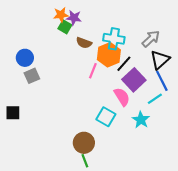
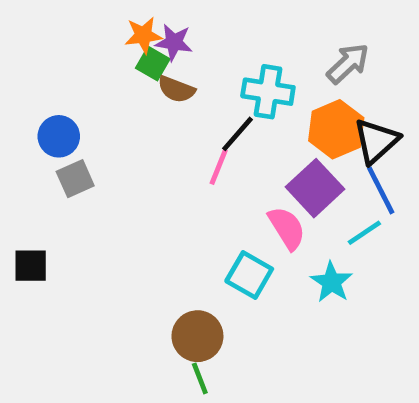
gray arrow: (151, 39) -> (348, 63), moved
brown semicircle: (84, 43) -> (176, 89), moved
orange hexagon: (109, 55) -> (336, 129), moved
black line: (124, 64) -> (237, 134), moved

